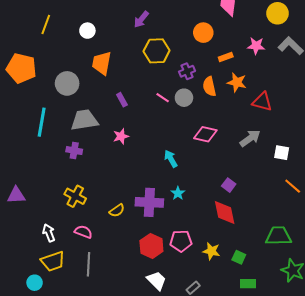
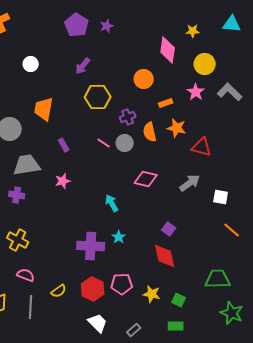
yellow circle: (277, 13) -> (205, 64), moved
white circle: (87, 31) -> (31, 64), moved
pink star: (256, 46) -> (196, 92), turned 30
yellow semicircle: (117, 210) -> (59, 291), moved
green rectangle: (248, 284) -> (176, 326), moved

